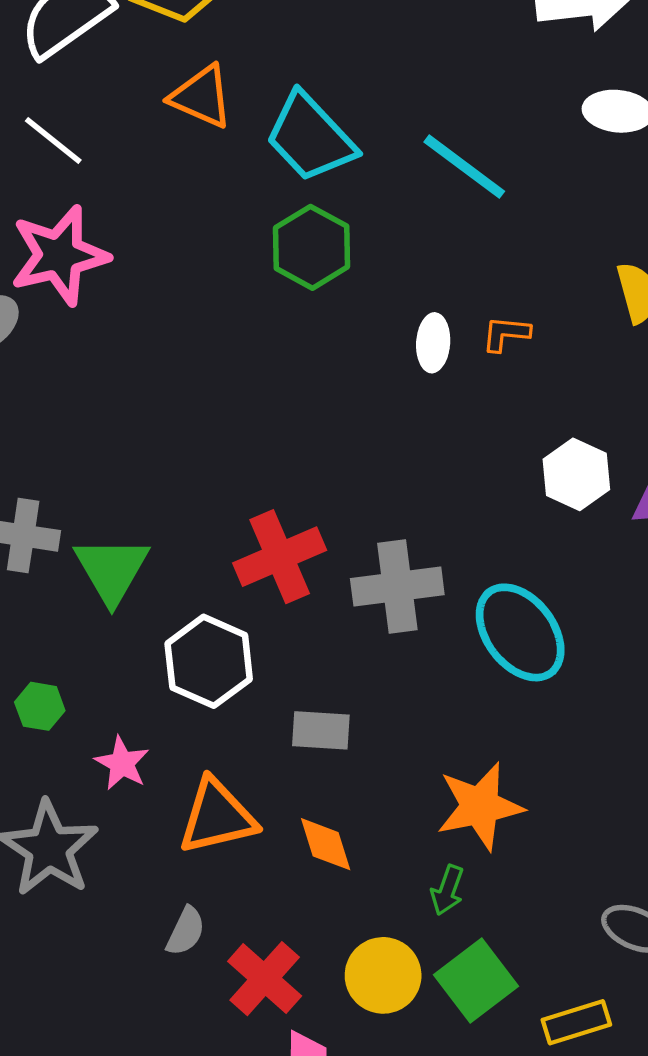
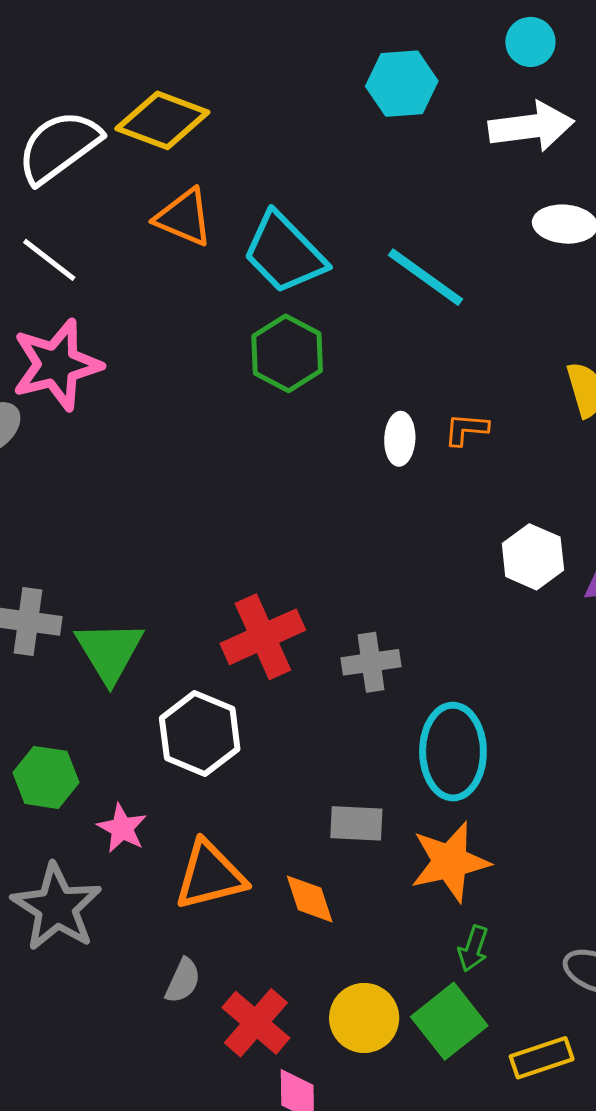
gray cross: (397, 587) -> (371, 662), size x0.7
cyan ellipse: (520, 632) -> (453, 752), moved, turned 38
green hexagon: (40, 706) -> (46, 777), size x1.4
gray rectangle: (321, 730) -> (356, 823), moved
green arrow: (447, 890) -> (473, 949), moved

